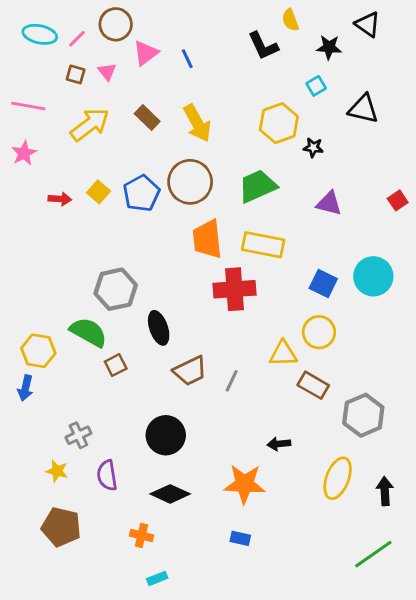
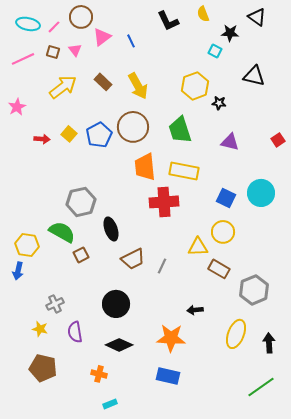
black L-shape: (263, 46) -> (168, 21), moved
cyan square: (316, 86) -> (215, 51), moved, turned -32
pink line: (28, 106) -> (23, 59), moved, turned -35
green trapezoid: (257, 186) -> (180, 130), turned -84
blue rectangle: (240, 538) -> (168, 376), size x1.6

